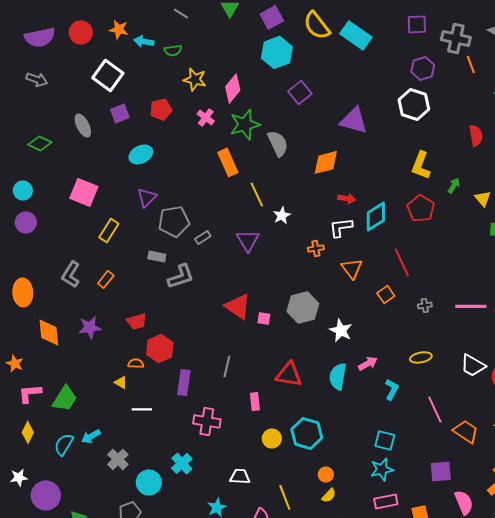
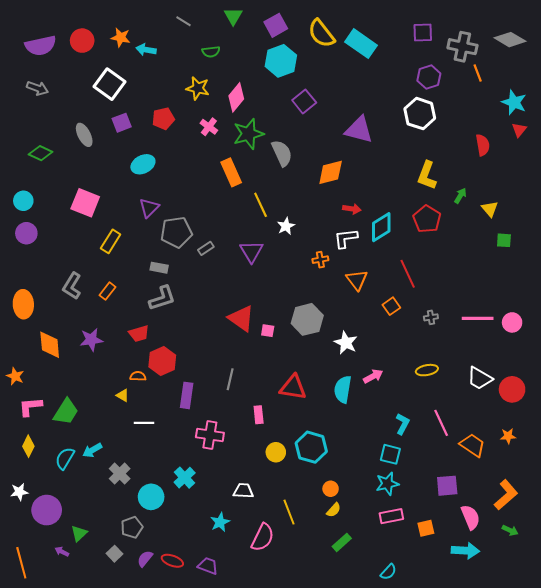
green semicircle: (173, 50) -> (211, 52), moved
gray L-shape: (181, 276) -> (162, 298), moved
cyan L-shape: (392, 389) -> (403, 424), moved

